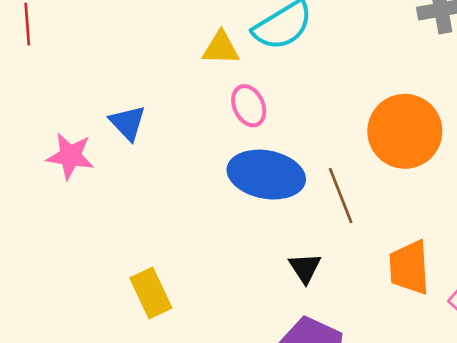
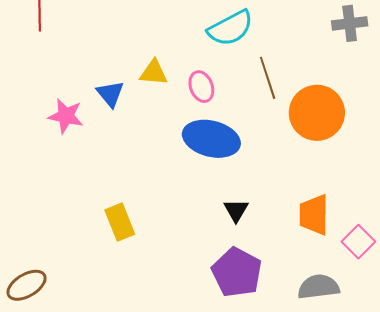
yellow triangle: (221, 48) -> (154, 73), moved
brown line: (341, 195) -> (268, 78), moved

